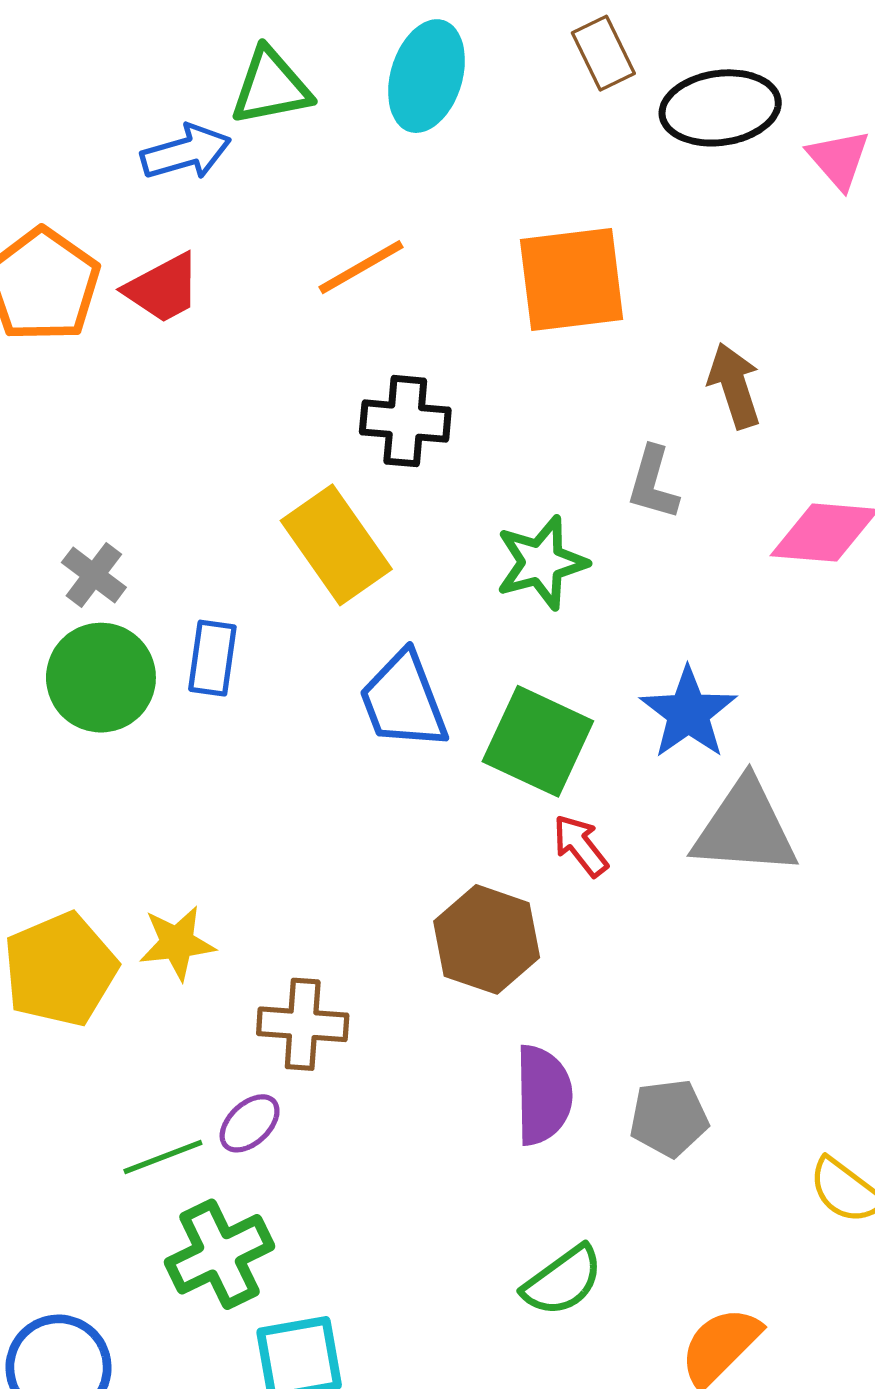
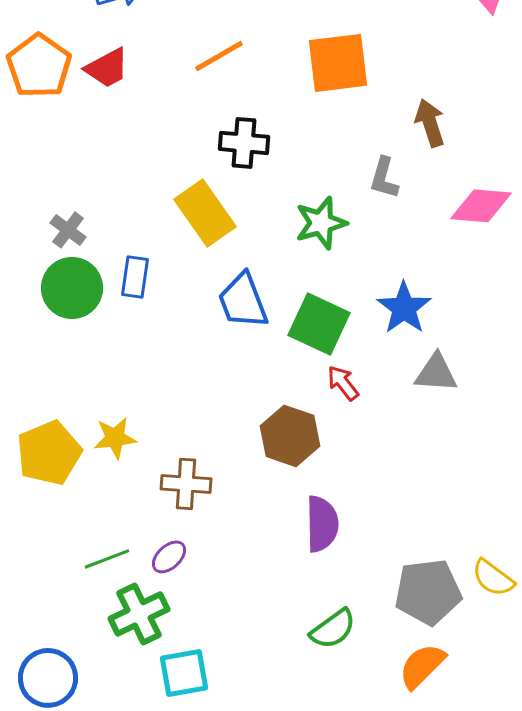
gray triangle: (745, 828) -> (436, 373), size x0.7
gray pentagon: (669, 1118) -> (428, 592), moved, size x1.5
purple ellipse: (250, 1123) -> (169, 557), moved

